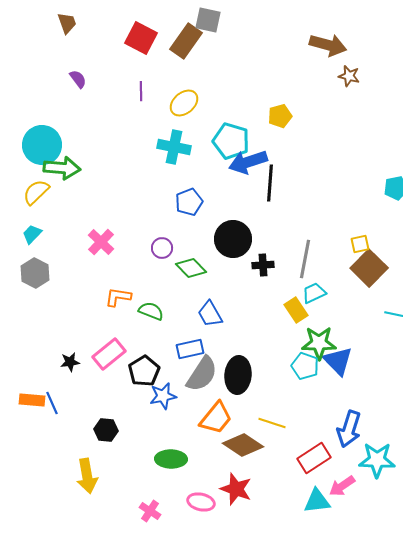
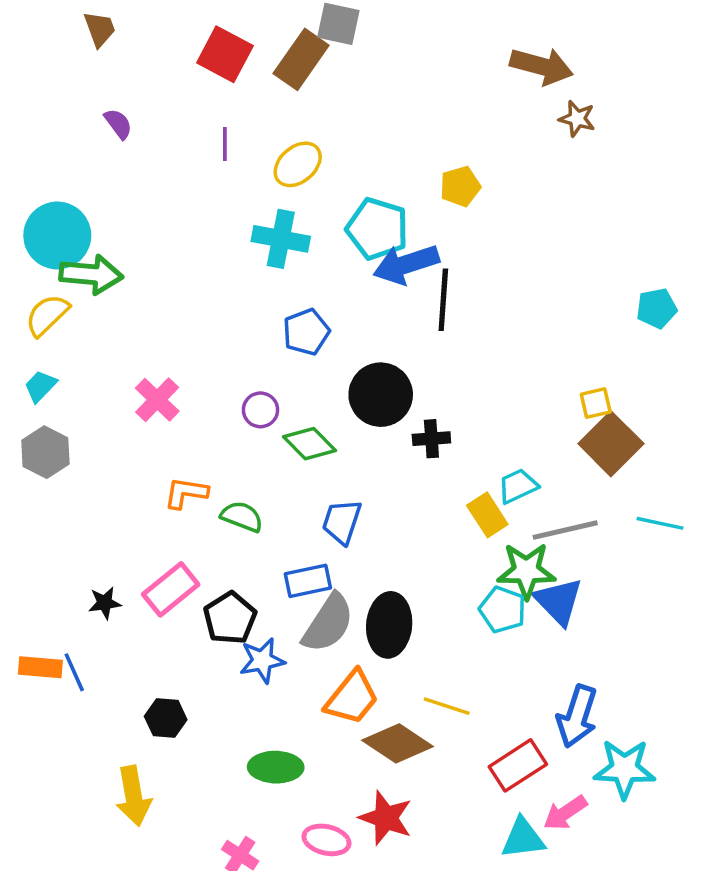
gray line: (305, 259) -> (565, 530), moved, turned 66
blue trapezoid: (210, 314) -> (342, 522), turned 48

